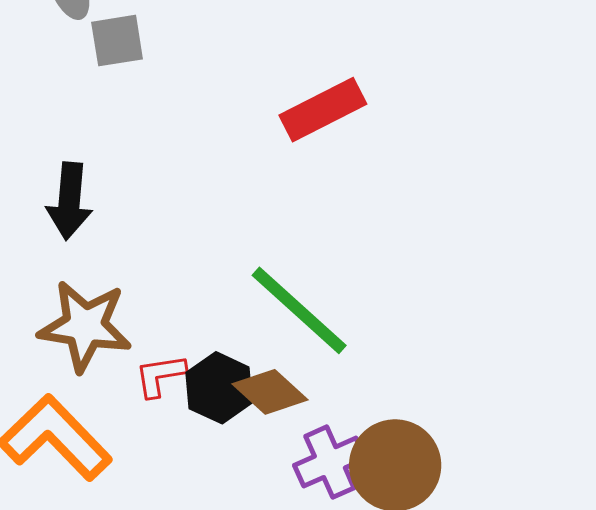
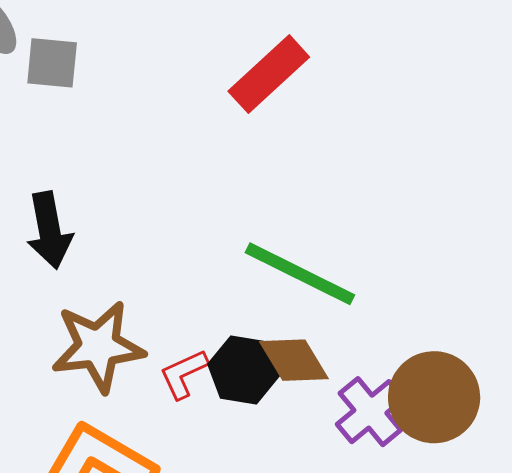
gray square: (117, 41) -> (52, 63), turned 30
brown diamond: (270, 392) -> (294, 360), turned 32

